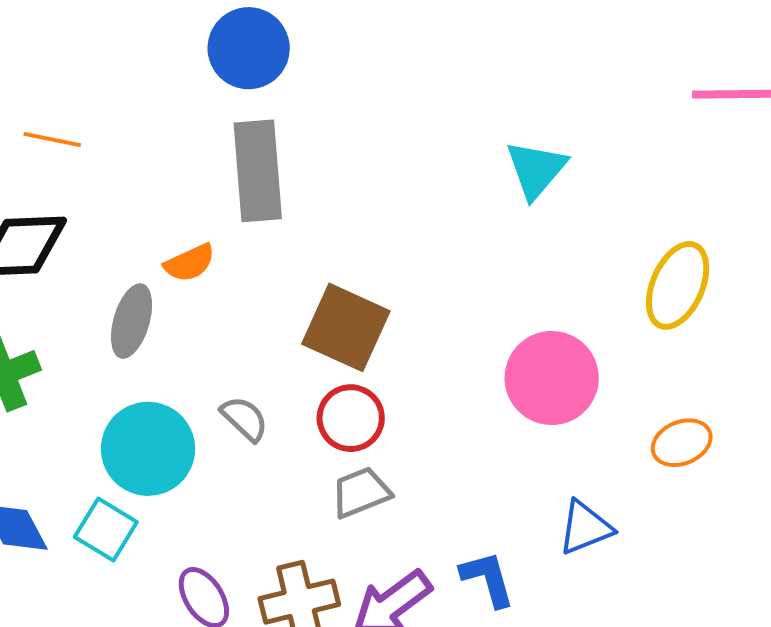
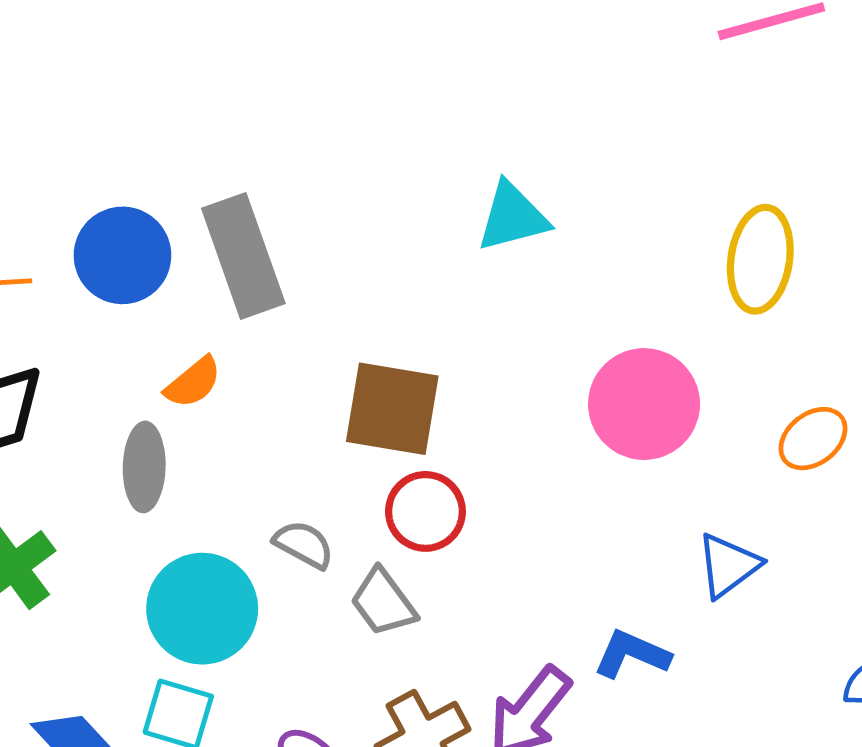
blue circle: (249, 48) -> (122, 255), moved
cyan triangle: (536, 169) -> (513, 217), moved, turned 50
gray trapezoid: (361, 492) -> (383, 602), moved, turned -90
blue L-shape: (488, 579) -> (632, 654), turned -36

